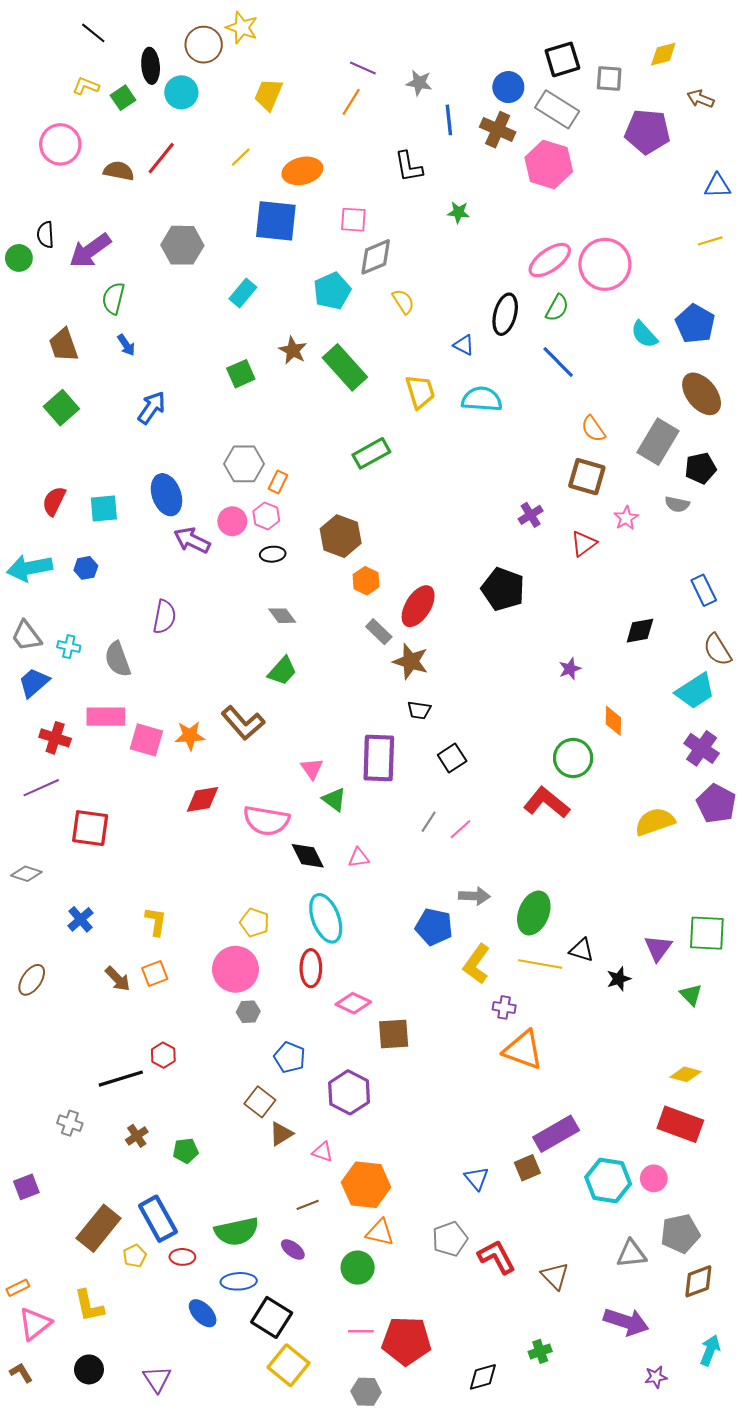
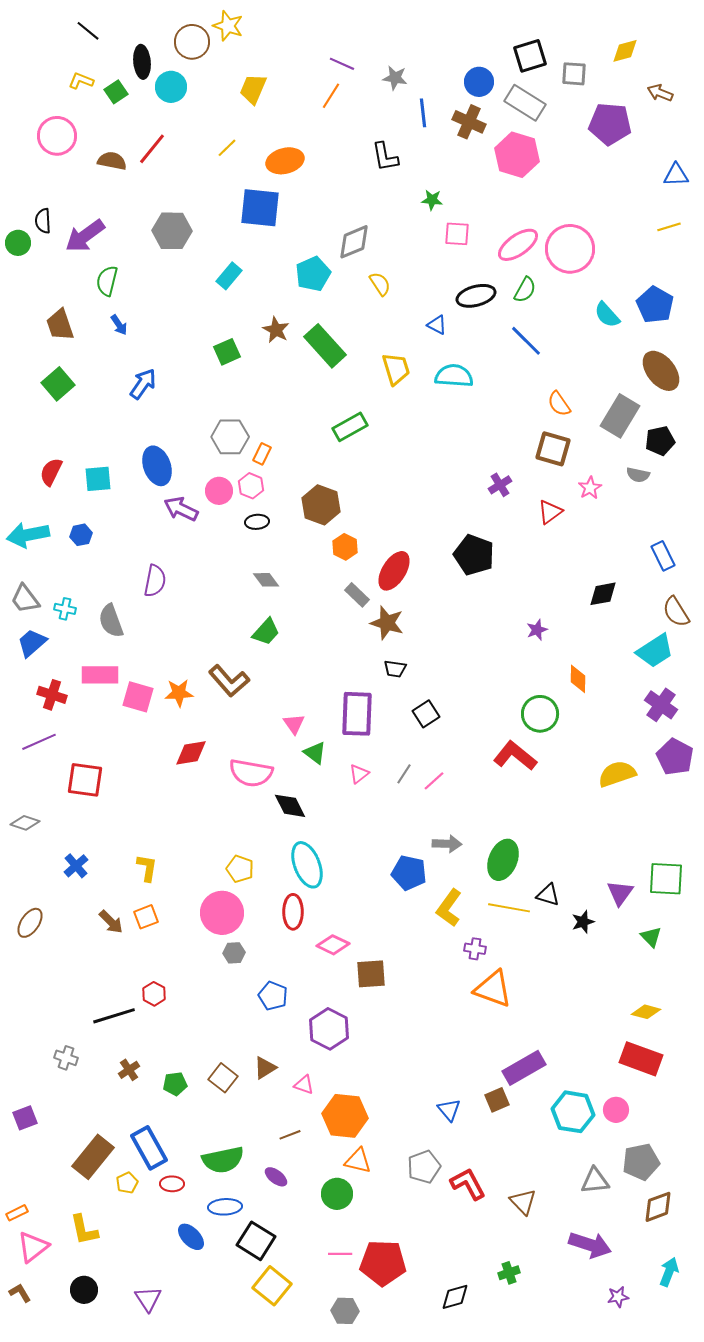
pink square: (353, 220) -> (457, 234), moved
black ellipse: (505, 314) -> (476, 296), turned 60
pink triangle: (359, 858) -> (359, 774), moved, turned -30
brown square: (260, 1102) -> (223, 1078), moved

